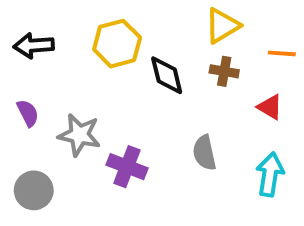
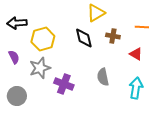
yellow triangle: (222, 26) -> (96, 13), moved
yellow hexagon: (117, 44) -> (43, 39), moved
gray star: (79, 135) -> (40, 68), turned -30

